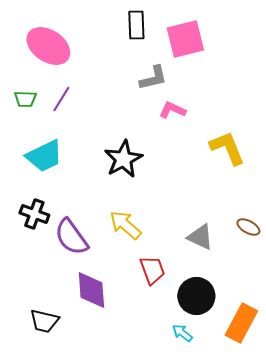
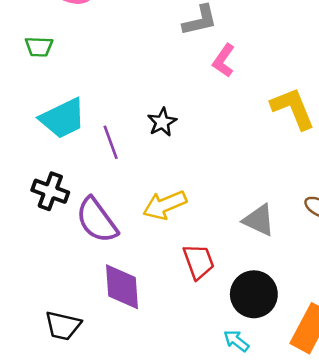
purple line: (61, 99) -> (111, 142), moved, turned -52
pink L-shape: (172, 110) -> (224, 61), turned -80
black star: (123, 159) -> (162, 122), size x0.6
yellow arrow: (125, 225) -> (165, 205), turned -64

